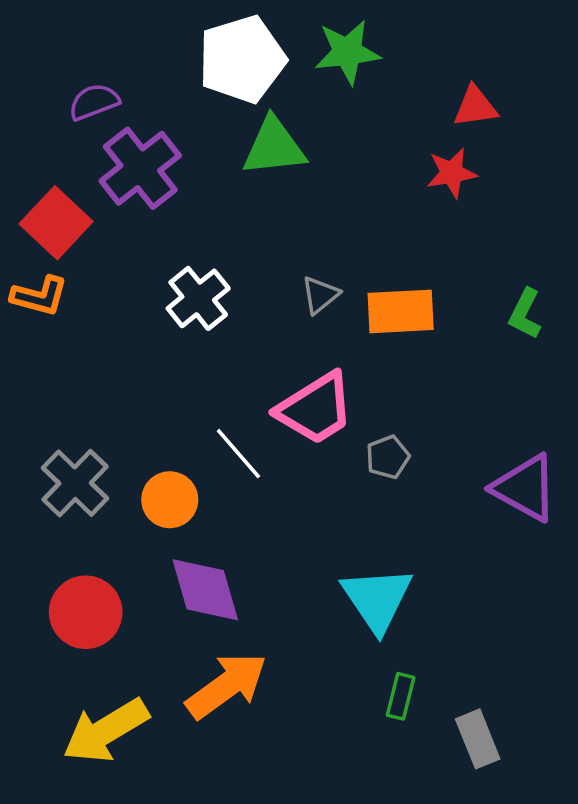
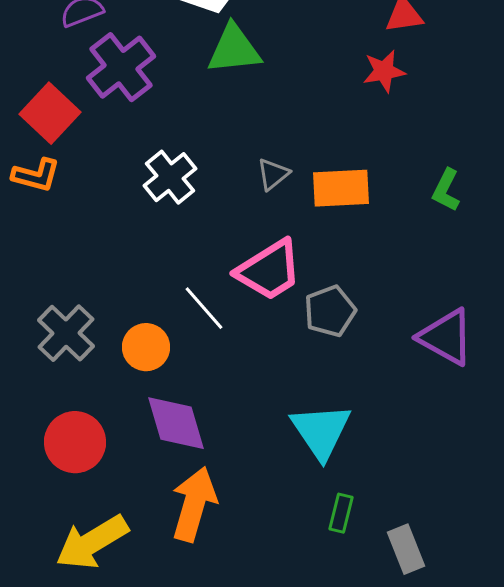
gray pentagon: (388, 457) -> (330, 311), size x1.4
orange arrow: (227, 686) -> (194, 504), turned -38

